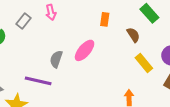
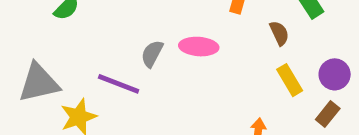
pink ellipse: (85, 50) -> (199, 47), turned 45

